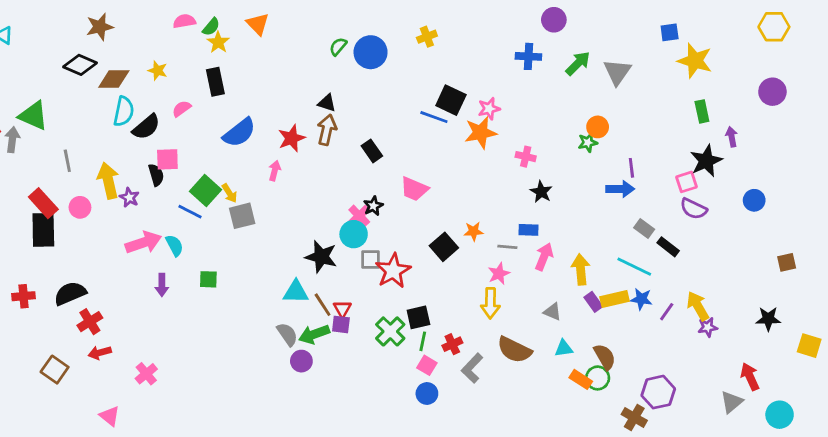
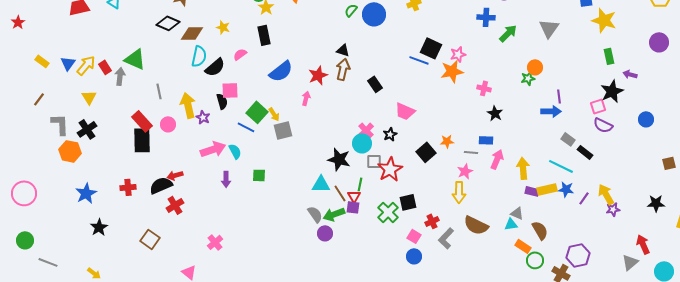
green arrow: (578, 63) -> (508, 33), moved
purple arrow: (732, 137) -> (630, 74), turned -64
black star: (373, 206) -> (390, 134), moved
purple rectangle: (593, 302) -> (532, 191), turned -40
gray triangle: (552, 312) -> (517, 213), moved
green line: (423, 341) -> (360, 184), moved
red arrow: (100, 353) -> (175, 175), moved
green circle: (598, 378) -> (535, 260), moved

